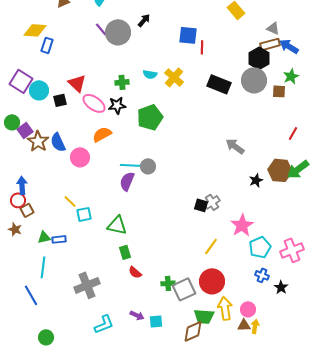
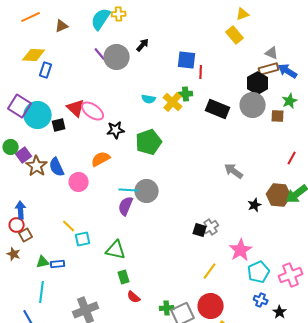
green cross: (122, 82) -> (186, 94), moved
cyan circle: (39, 90) -> (38, 115), size x1.4
pink ellipse: (94, 103) -> (93, 111), moved
gray circle: (148, 166) -> (147, 191), size x1.5

